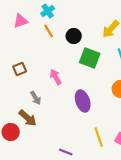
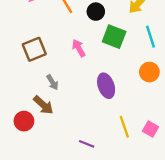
brown square: (20, 69) -> (34, 49), size x1.5
pink arrow: (56, 77) -> (79, 48), moved

